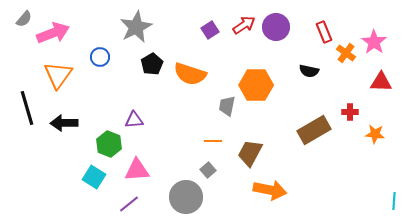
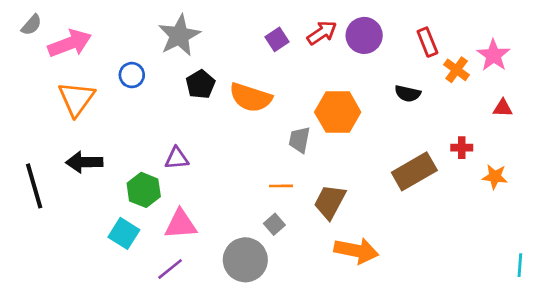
red triangle: (381, 82) -> (503, 108), size x0.7
black line: (27, 108) -> (34, 186), moved

